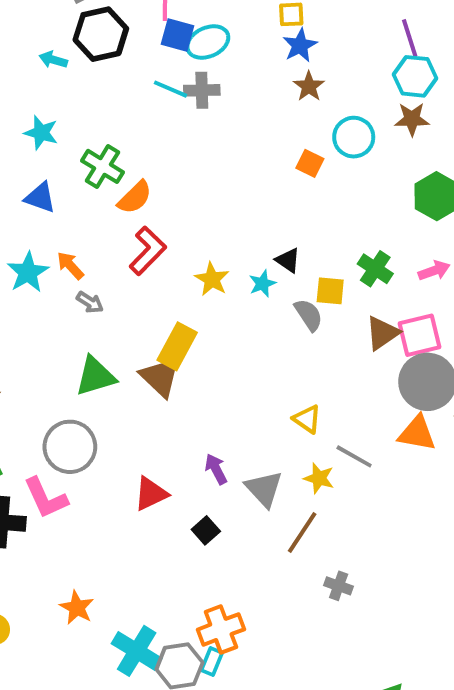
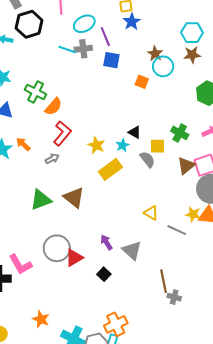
blue square: (177, 35) -> (111, 60), moved
purple line: (410, 38) -> (105, 37), moved
brown star: (309, 86) -> (155, 54), moved
gray arrow: (90, 302) -> (52, 159), moved, turned -56
yellow rectangle: (177, 346) -> (110, 169), moved, turned 30
gray circle: (70, 447) -> (57, 248), moved
yellow star: (319, 478) -> (193, 214), moved
brown line: (302, 533) -> (163, 281), moved, turned -40

